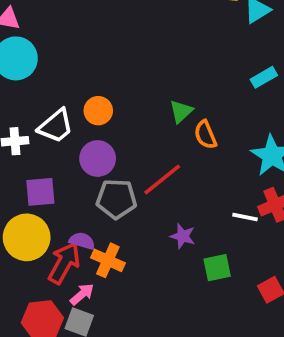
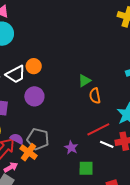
orange circle: (98, 111) -> (34, 66), moved
red line: (162, 179) -> (98, 129), moved
gray pentagon: (116, 199) -> (38, 139), moved

